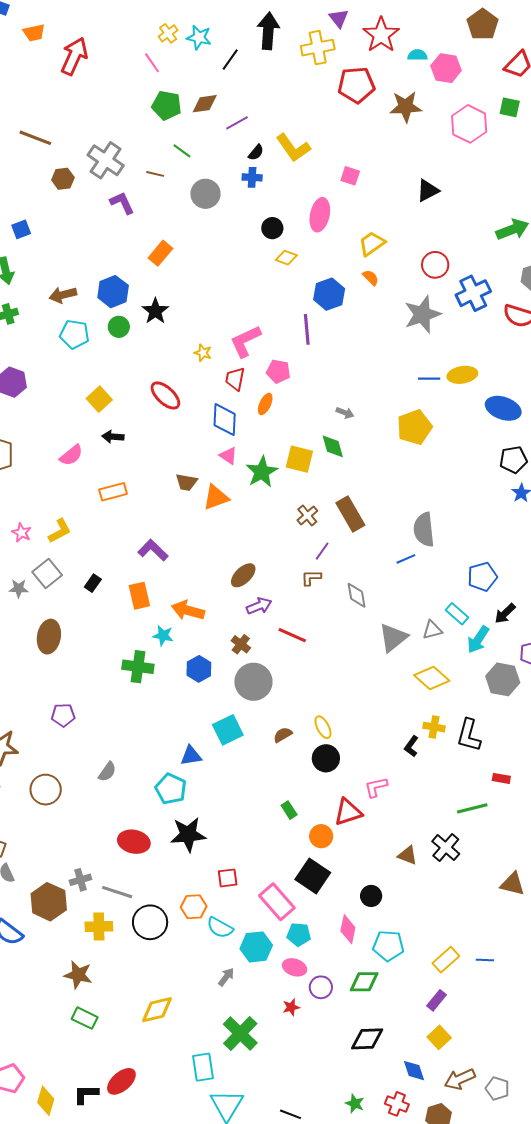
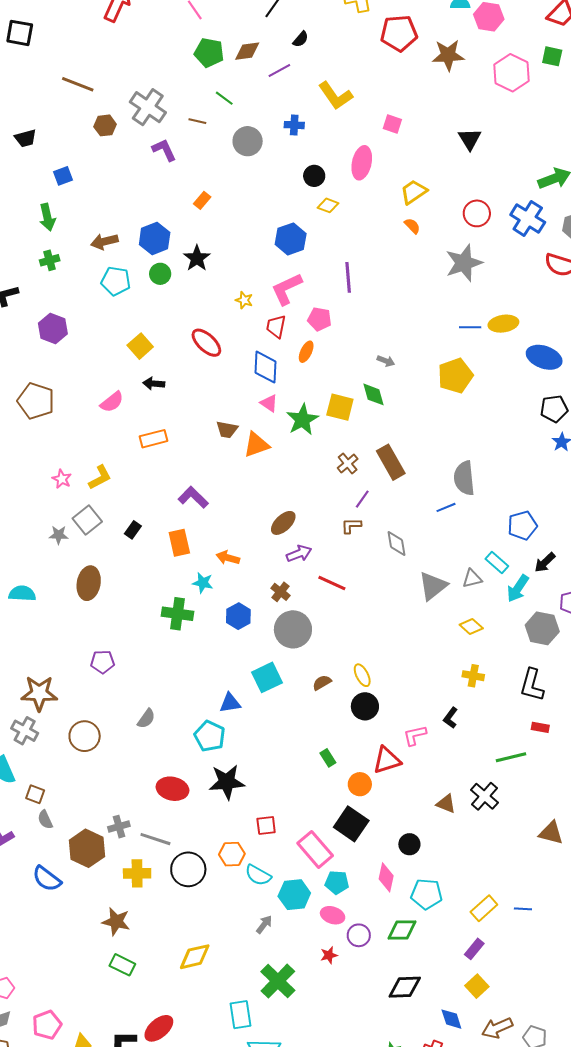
black semicircle: (256, 152) -> (301, 39), moved
black triangle: (428, 191) -> (470, 139), turned -35
orange rectangle: (160, 253) -> (202, 200), size x0.7
blue cross: (473, 293) -> (528, 218), moved, turned -32
blue hexagon: (329, 294) -> (291, 239), moved
orange arrow: (188, 610) -> (228, 558), size x0.7
yellow diamond: (432, 678) -> (471, 627), size x0.7
black L-shape: (469, 735) -> (532, 685), moved
black L-shape: (411, 746) -> (451, 718), moved

